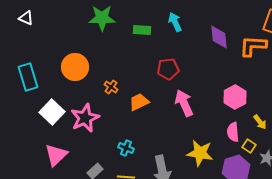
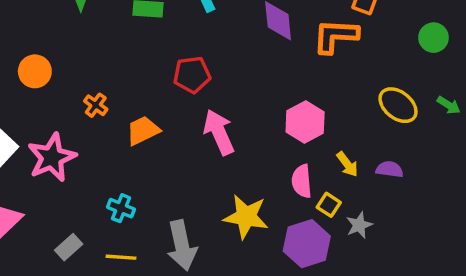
orange circle: (75, 67) -> (35, 71), size x0.7

